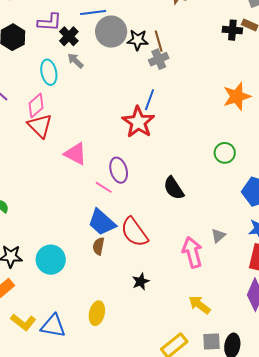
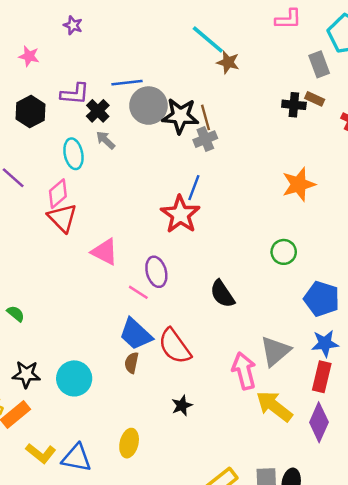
black star: (138, 40) -> (180, 116), size x1.4
gray triangle: (218, 236) -> (275, 351), size x1.8
yellow arrow: (199, 305) -> (274, 406), moved, size x1.4

